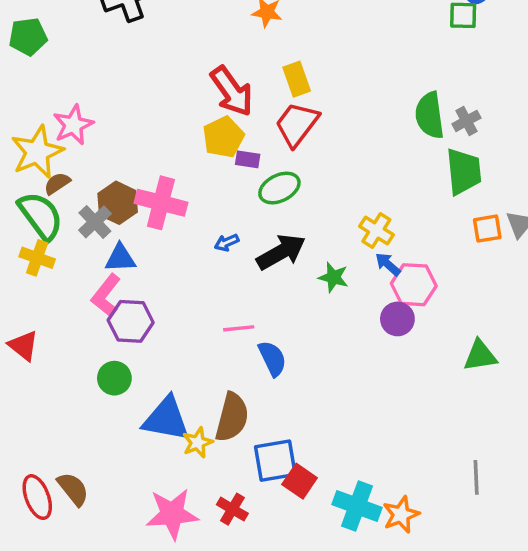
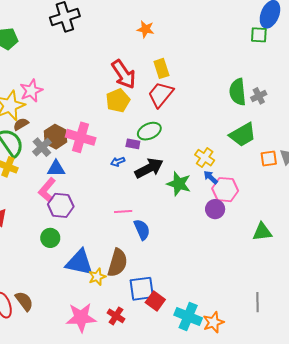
purple rectangle: (248, 159) -> (133, 144), moved
green trapezoid: (464, 171) -> (243, 135), moved, turned 64
green star: (333, 277) -> (179, 184), size x1.4

